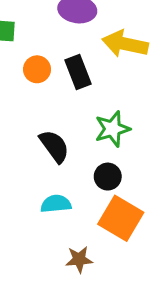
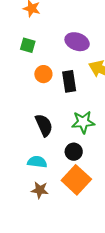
brown star: (79, 259) -> (40, 190), moved

